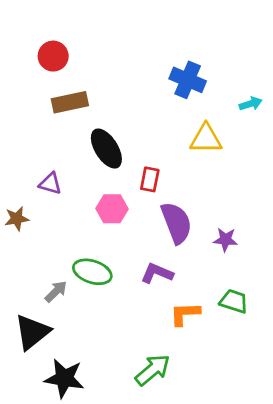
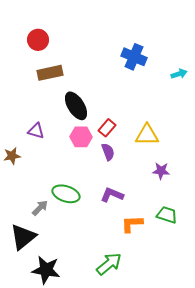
yellow triangle: (206, 139) -> (147, 135), moved
red rectangle: (150, 179) -> (107, 128), turned 30
pink hexagon: (112, 209) -> (81, 137), moved
purple semicircle: (176, 223) -> (108, 152), moved, size x0.6

